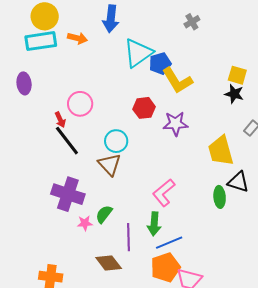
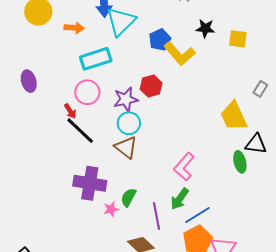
cyan rectangle: (41, 41) -> (96, 59), moved
cyan triangle: (138, 53) -> (121, 22), moved
black star: (234, 94) -> (205, 28), moved
purple star: (175, 124) -> (126, 99), moved
green arrow: (154, 224) -> (180, 199), turned 40

